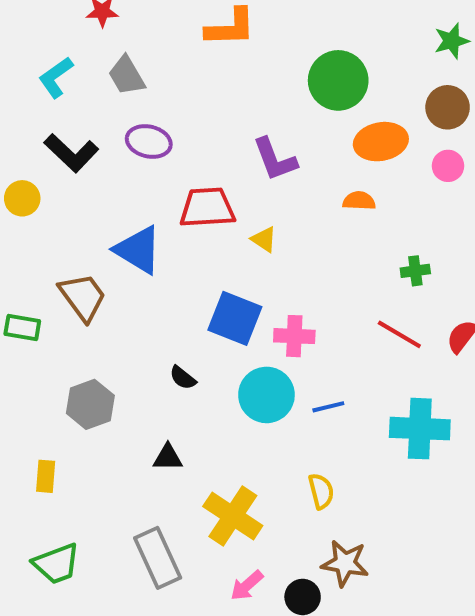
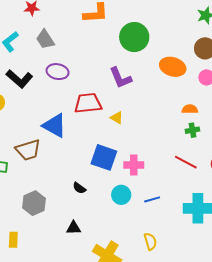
green circle: (338, 80) -> (134, 37), moved
orange ellipse: (381, 142) -> (173, 67), turned 30
orange semicircle: (359, 201) -> (190, 109), moved
brown trapezoid: (83, 297) -> (28, 150), turned 112
cyan circle: (266, 395) -> (121, 195), size x0.7

